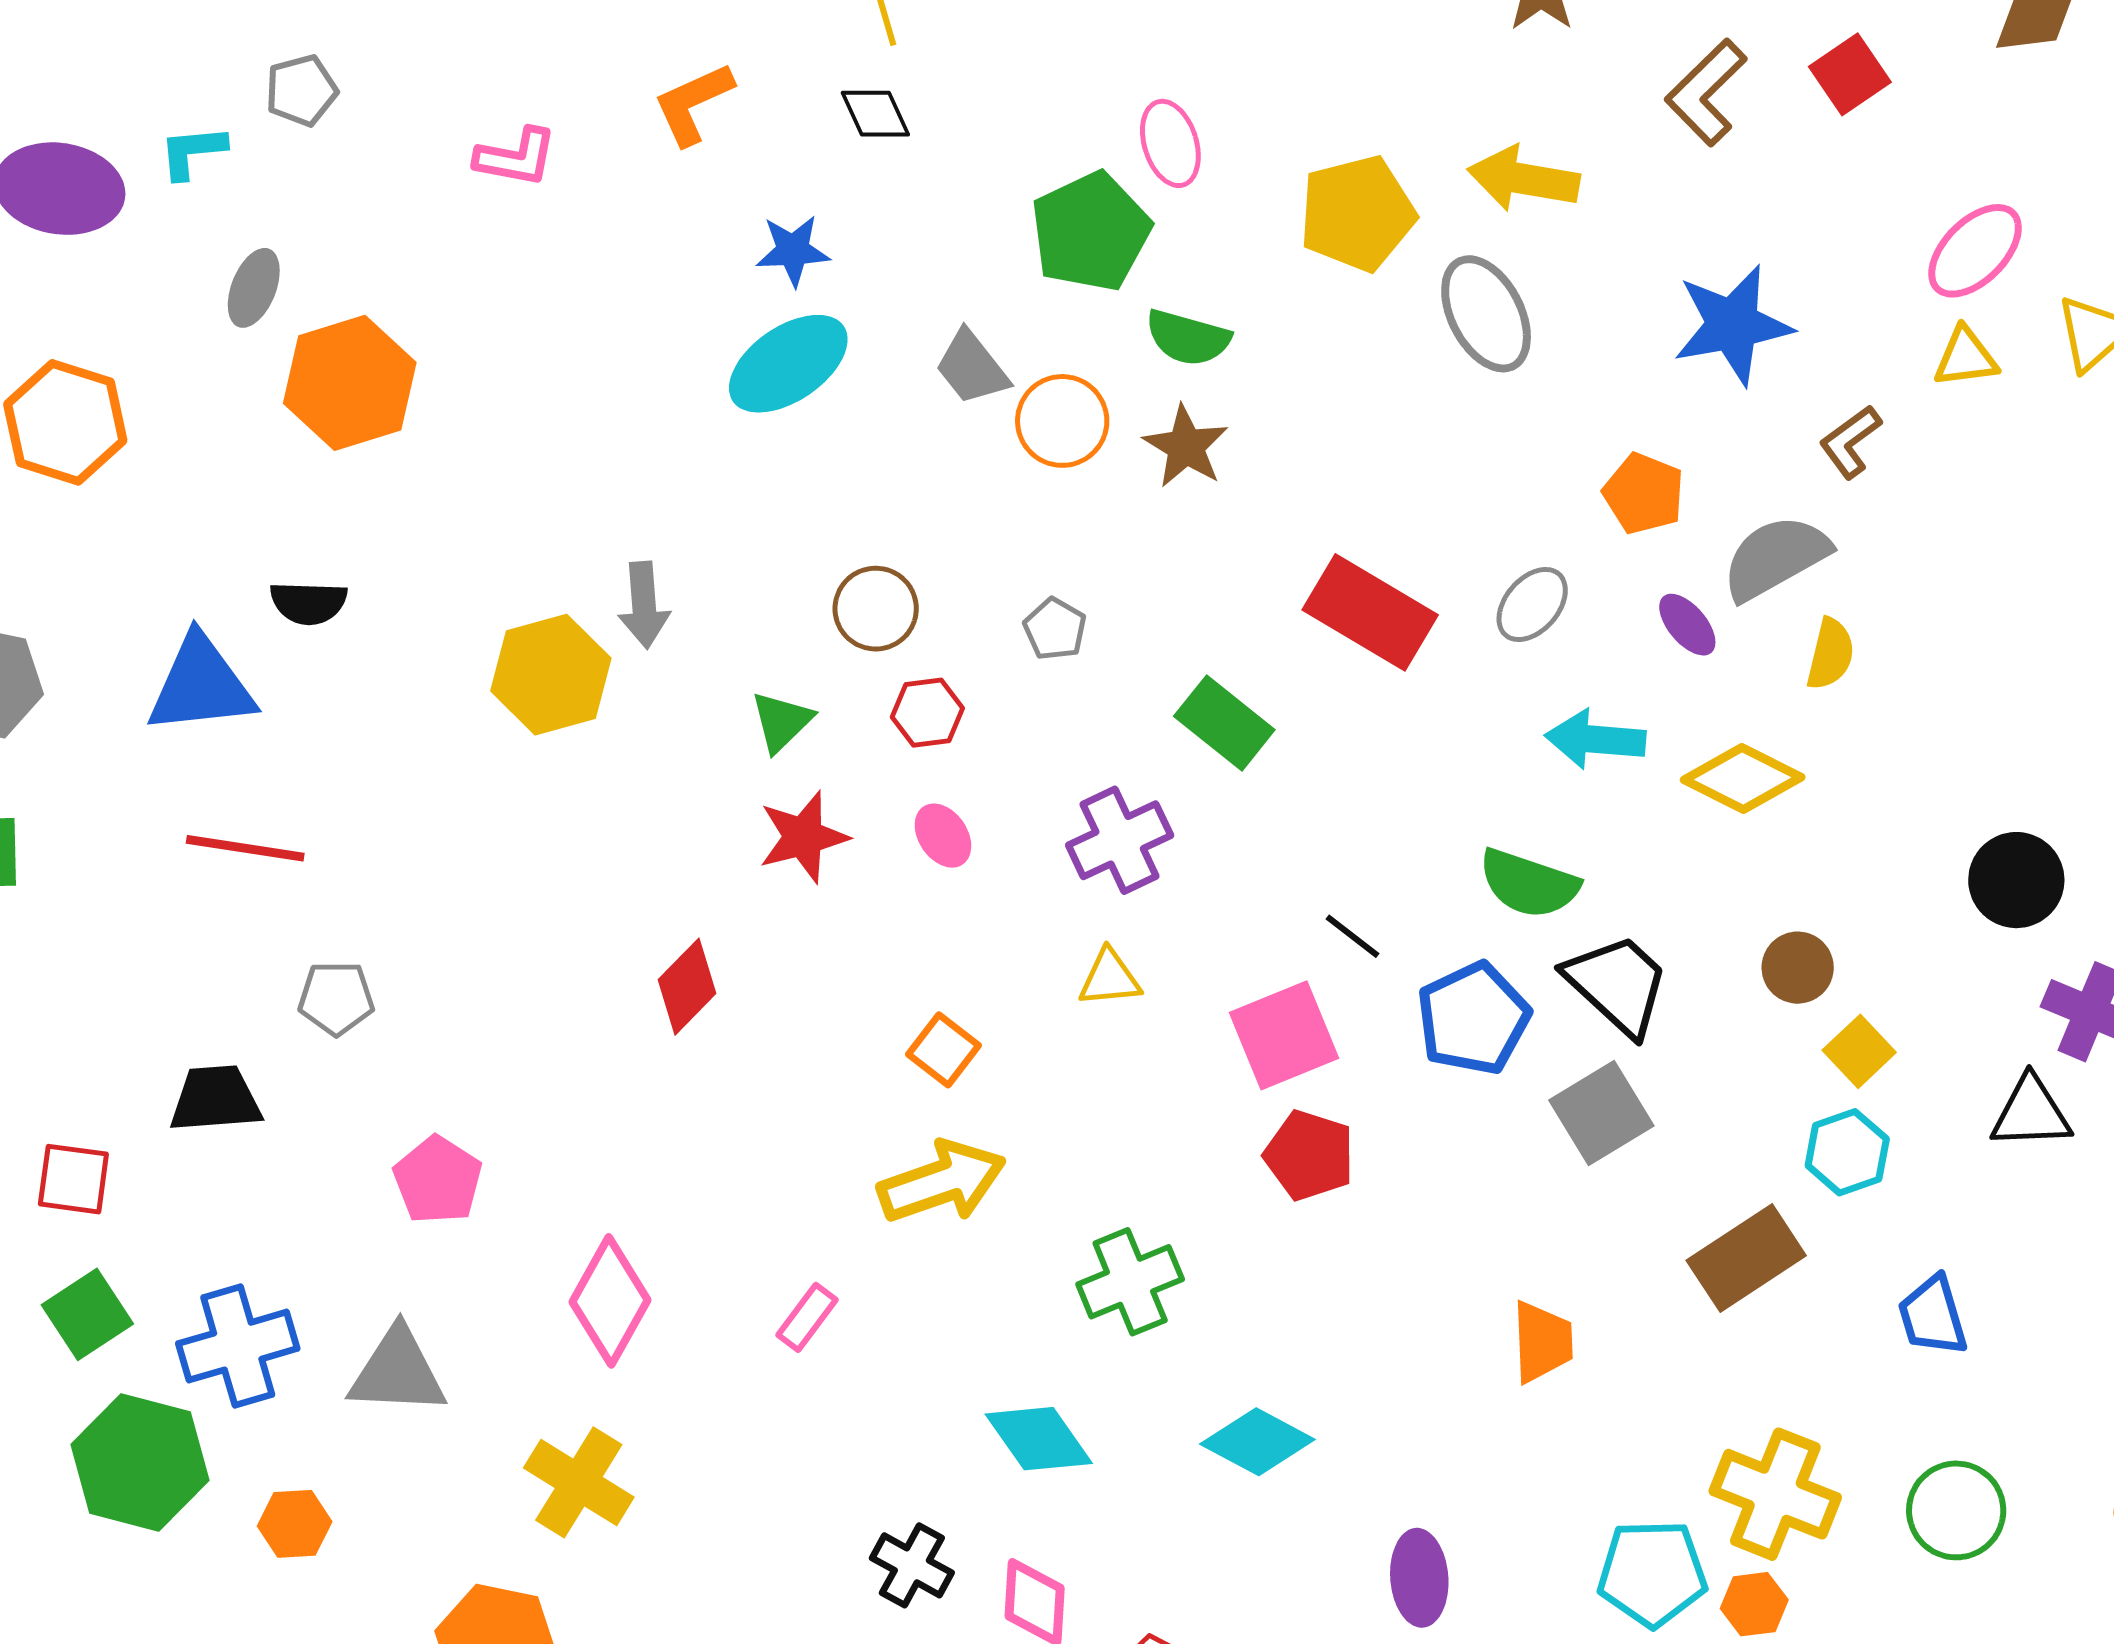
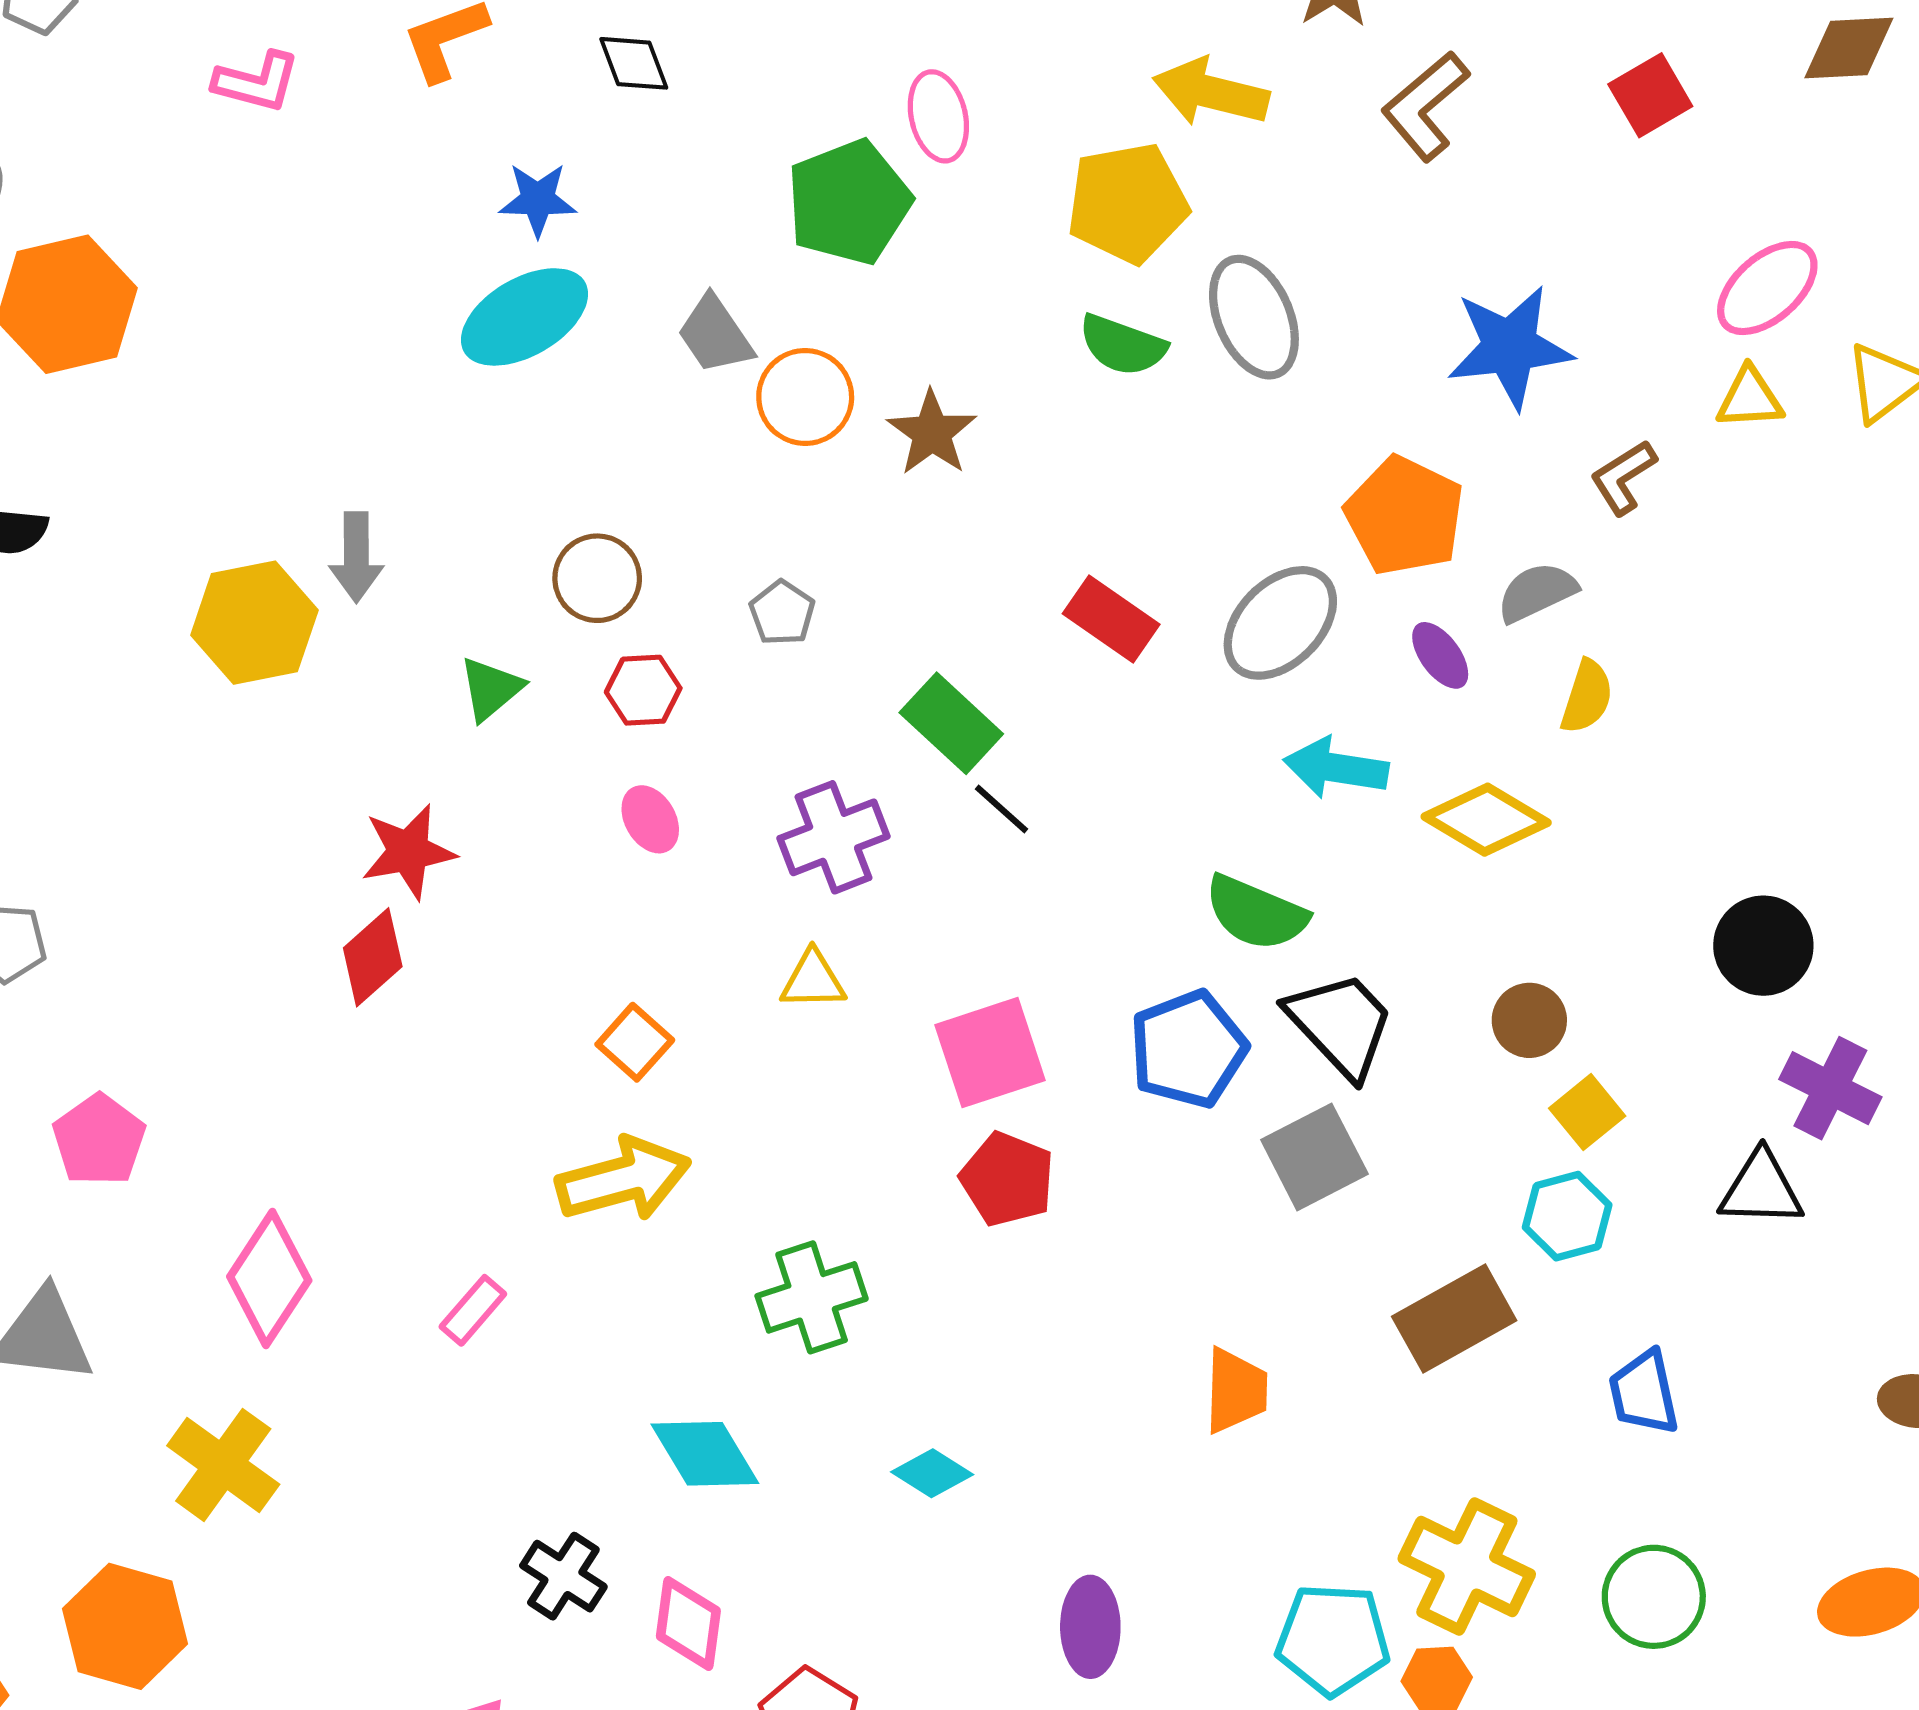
brown L-shape: (1706, 92) -> (1425, 106), moved
yellow arrow: (1523, 179) -> (1211, 92), moved
green semicircle: (1188, 338) -> (1122, 345), moved
orange pentagon: (1644, 494) -> (1405, 516), size x1.4
gray semicircle: (1775, 558) -> (1537, 592), size x0.7
gray ellipse: (1532, 605) -> (1280, 623), size x1.5
red rectangle: (1370, 612) -> (1111, 619), size x0.7
red star: (803, 837) -> (408, 852), moved
black line: (1352, 936) -> (1002, 809), moved
cyan diamond: (1257, 1442) -> (932, 1473), size x0.7

